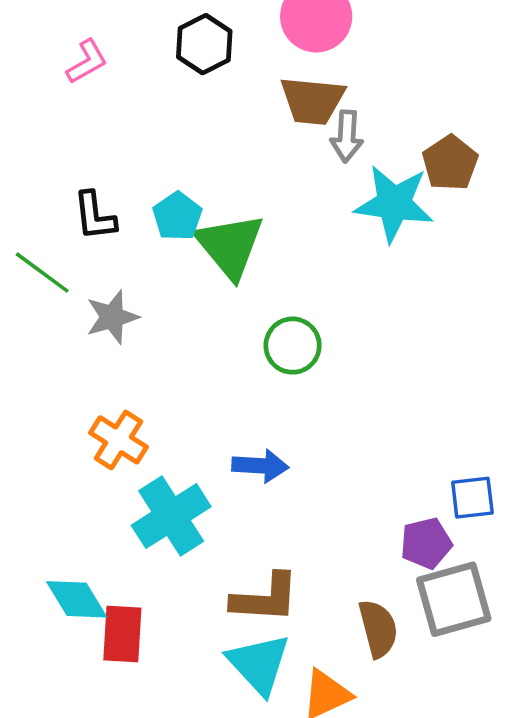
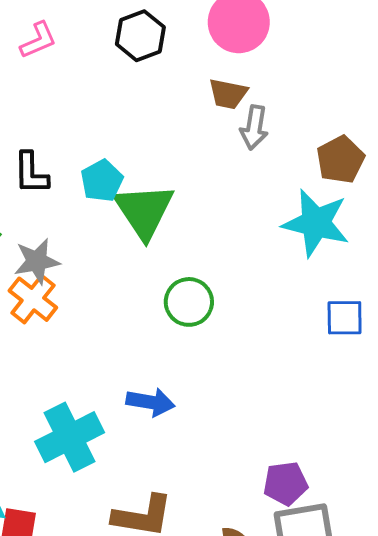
brown trapezoid: (312, 101) -> (228, 94), size x0.7
cyan star: (394, 203) -> (316, 223), moved
orange cross: (119, 440) -> (33, 299), moved
blue square: (472, 498) -> (345, 318), moved

